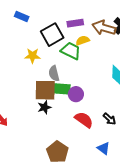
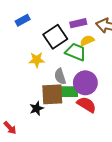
blue rectangle: (22, 16) -> (23, 20), turned -48
purple circle: (76, 94) -> (85, 83), moved, size x1.5
black star: (44, 107) -> (37, 108), moved
red semicircle: (84, 120) -> (87, 105), moved

